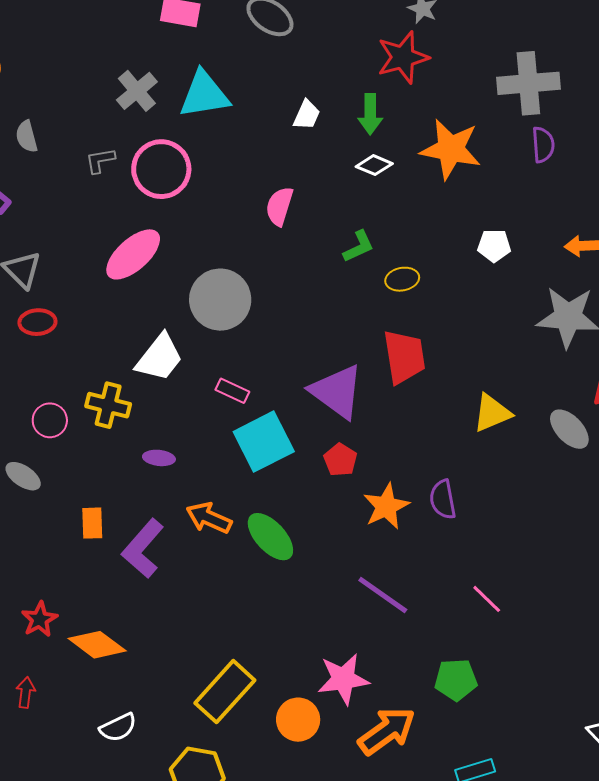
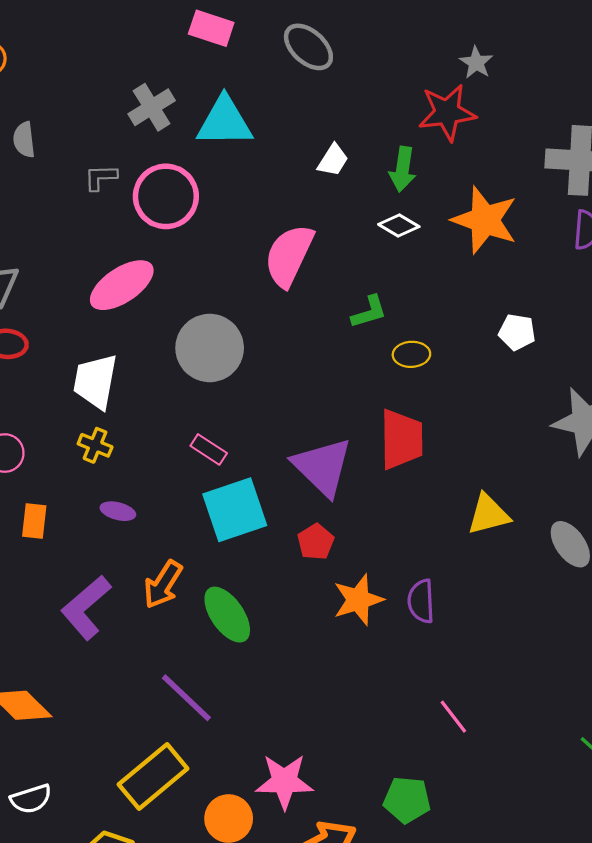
pink semicircle: (279, 206) -> (289, 256), size x1.5
white trapezoid: (159, 358) -> (95, 381), moved, turned 144
yellow cross: (108, 405) -> (95, 445), moved, size x0.7
orange arrow: (209, 518) -> (163, 584), turned -90
orange rectangle: (92, 523) -> (34, 521), moved
purple line: (383, 595) -> (186, 698), moved

